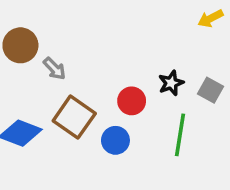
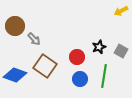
blue circle: (115, 140) -> (80, 79), moved

